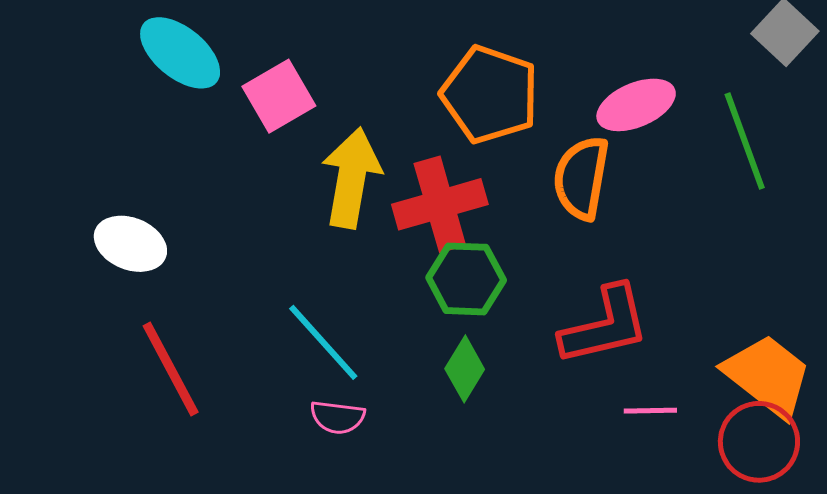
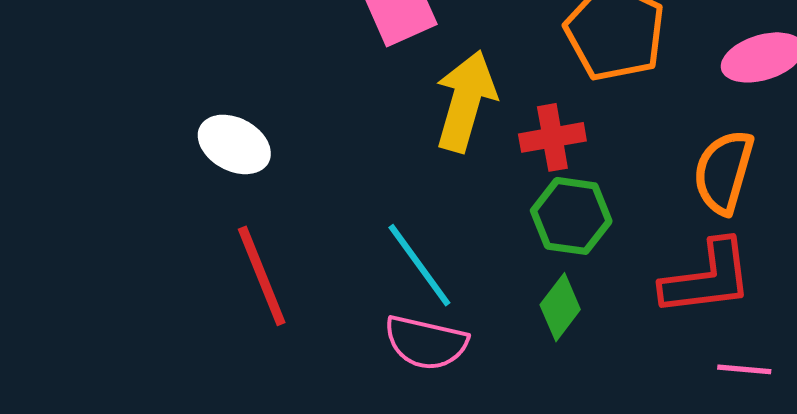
orange semicircle: (581, 178) -> (724, 172), moved
red cross: (440, 204) -> (552, 137), size x0.7
pink semicircle: (337, 417) -> (426, 343), size x1.5

